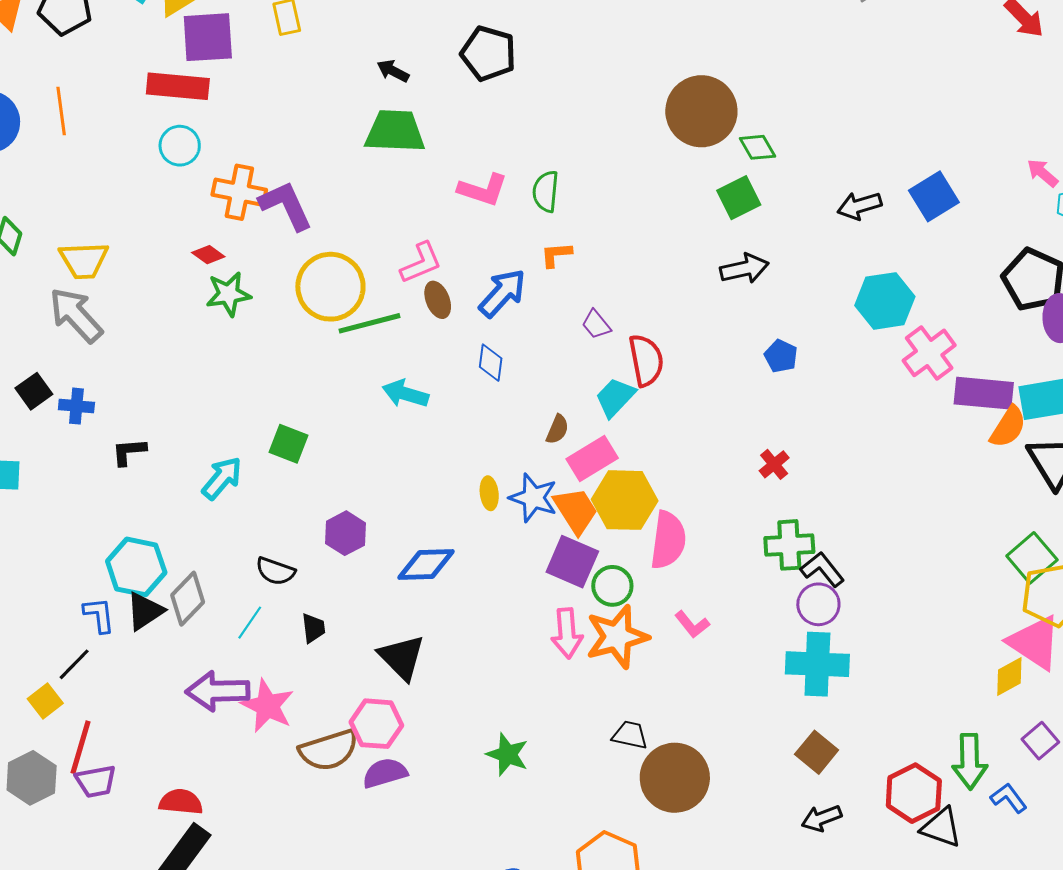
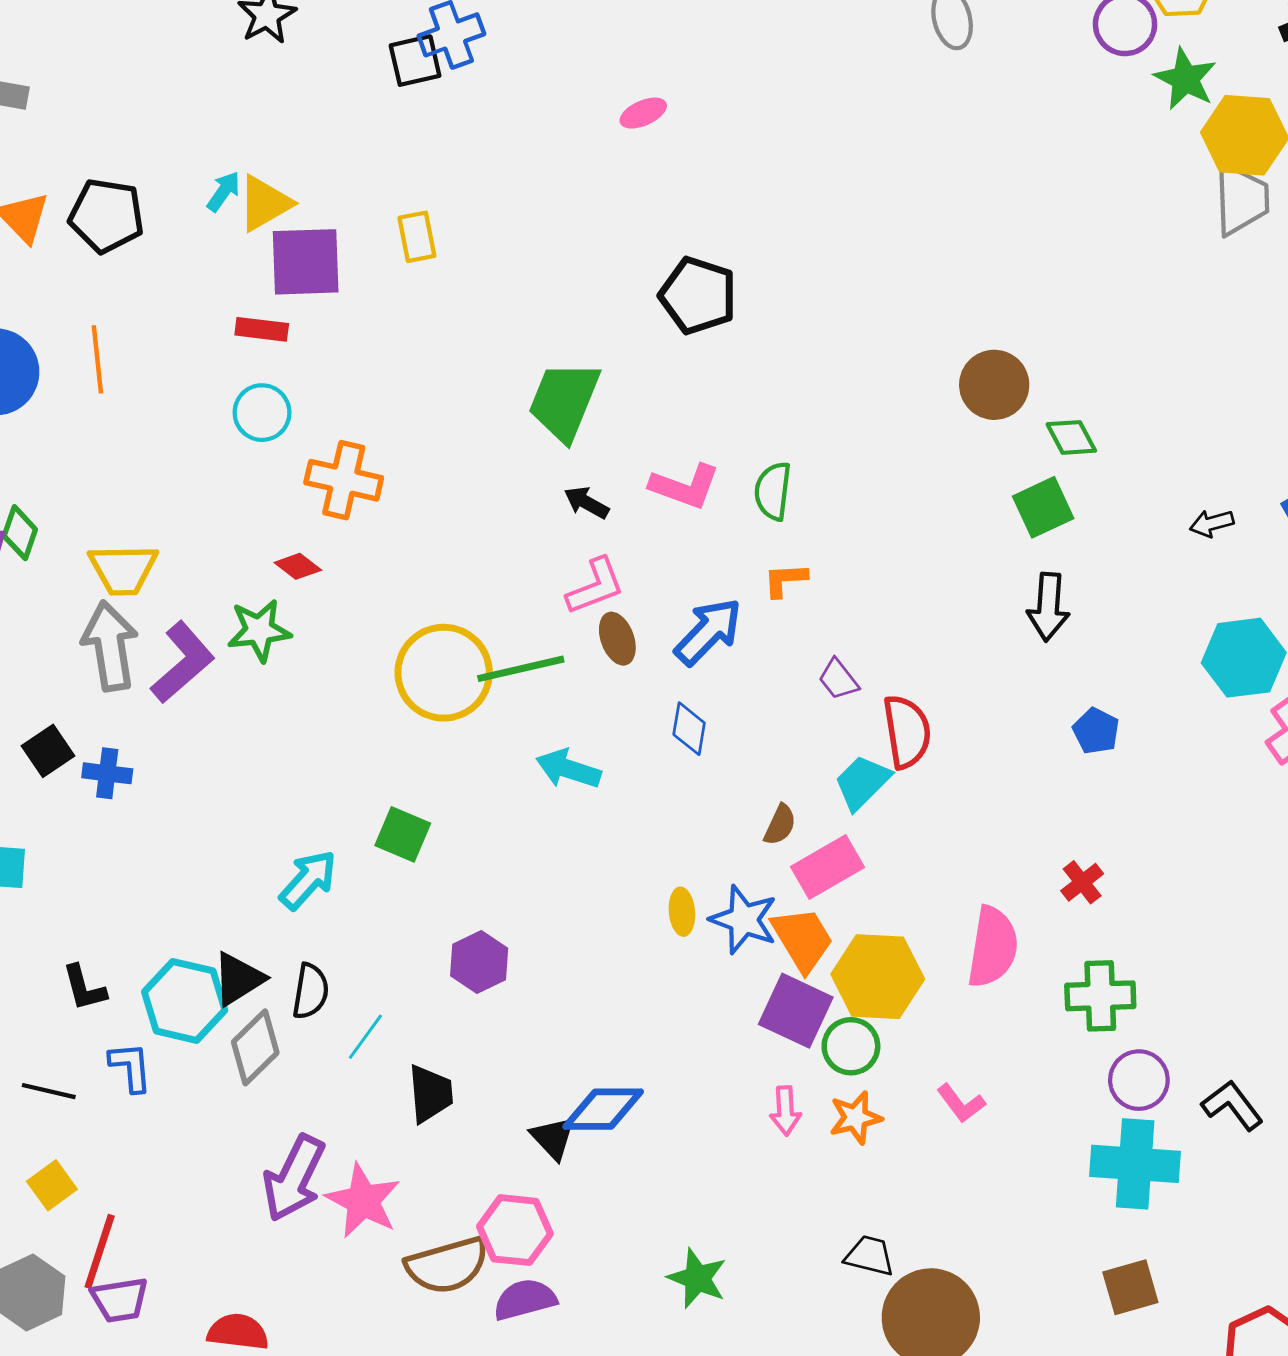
black arrow: (393, 71) -> (587, 503), moved
red rectangle: (178, 86) -> (262, 329), size x0.6
brown circle: (701, 111) -> (994, 385), size x0.7
green trapezoid: (395, 131) -> (564, 401), turned -72
purple L-shape: (286, 205) -> (183, 662), moved, turned 72
black arrow: (859, 206) -> (1212, 523), size x0.7
black arrow: (744, 269) -> (1048, 607), turned 105
yellow circle: (330, 287) -> (444, 673), moved
green star: (228, 294) -> (259, 630), moved
gray arrow: (76, 315) -> (110, 646), turned 32
black L-shape: (129, 452) -> (84, 988), moved, turned -102
yellow hexagon: (625, 500) -> (878, 977), moved
pink semicircle: (668, 540) -> (993, 947), moved
blue diamond: (426, 565) -> (603, 1109), moved
black L-shape: (822, 569) -> (1232, 1105), moved
black semicircle: (275, 571) -> (310, 991), moved, turned -102
black triangle: (145, 611) -> (238, 979), moved
cyan line: (250, 623) -> (365, 1037), moved
black trapezoid: (313, 628) -> (430, 1094), size x1.4
pink arrow: (567, 633) -> (785, 1111), size x0.7
orange star: (617, 637) -> (855, 1118), size x0.6
black triangle: (402, 657) -> (553, 1138), size x0.7
black line: (74, 664) -> (49, 1091), moved, turned 57
purple arrow: (218, 691) -> (294, 1178), turned -64
brown square: (817, 752) -> (1130, 1287), turned 33

